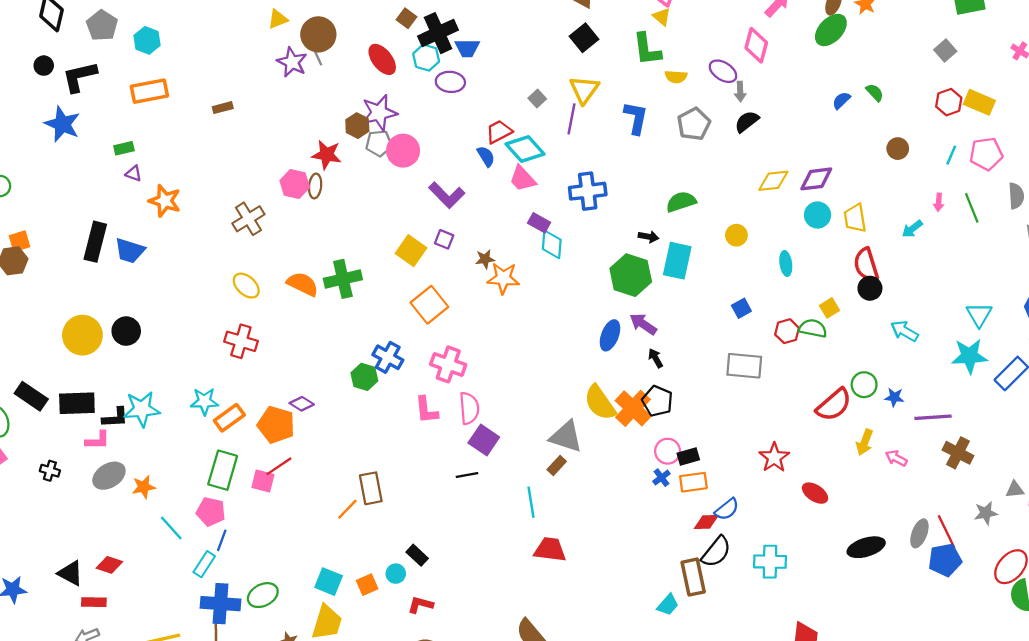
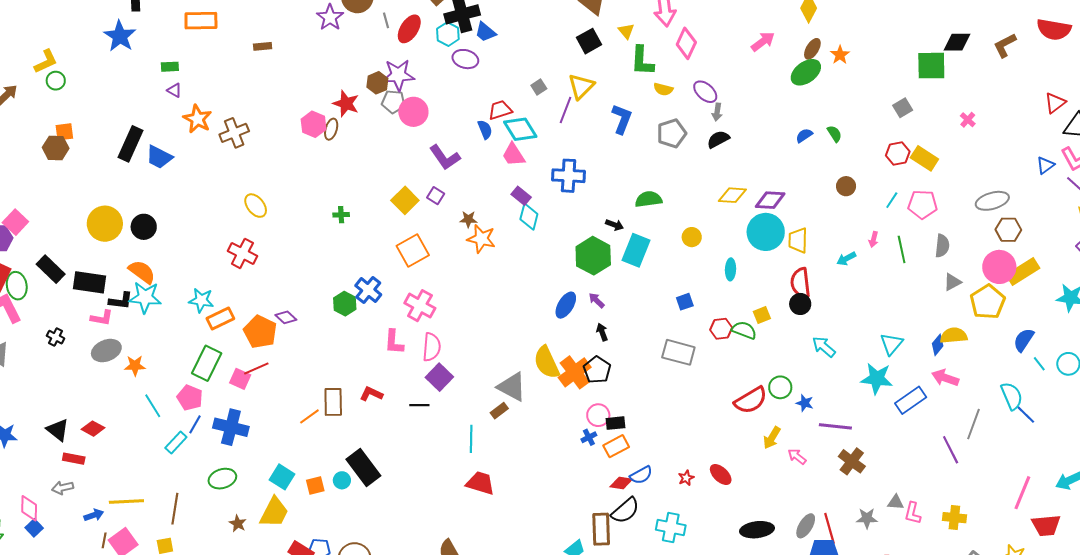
yellow triangle: (662, 17) -> (626, 31), moved
pink diamond: (756, 45) -> (686, 43), moved
blue trapezoid: (467, 48) -> (485, 32), turned 30
gray line: (318, 57) -> (386, 20), moved
red ellipse: (382, 59) -> (409, 29), turned 60
cyan circle: (818, 215) -> (766, 232), size x1.6
brown cross: (248, 219) -> (234, 133), moved
green cross: (343, 279) -> (341, 215), size x0.5
orange semicircle: (303, 284) -> (142, 272), moved
purple arrow: (643, 324) -> (596, 300), size x0.7
red star: (774, 457) -> (686, 478), moved, size x0.6
orange rectangle: (693, 482) -> (616, 446), turned -30
black rectangle: (417, 555) -> (363, 467), size x1.8
blue cross: (220, 604) -> (231, 427), moved
red L-shape: (420, 605) -> (371, 394), moved

